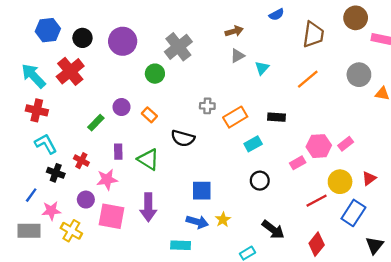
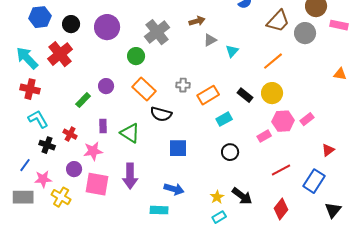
brown arrow: (234, 31) -> (197, 21), moved
brown trapezoid: (313, 35) -> (278, 21), turned 35
gray circle: (359, 75) -> (305, 33), moved
orange rectangle: (149, 115) -> (144, 89), moved, size x1.6
black rectangle: (276, 117) -> (245, 95), turned 35
yellow circle: (340, 182) -> (272, 93), moved
blue square: (202, 191) -> (178, 148), moved
yellow star: (223, 220) -> (217, 197), moved

